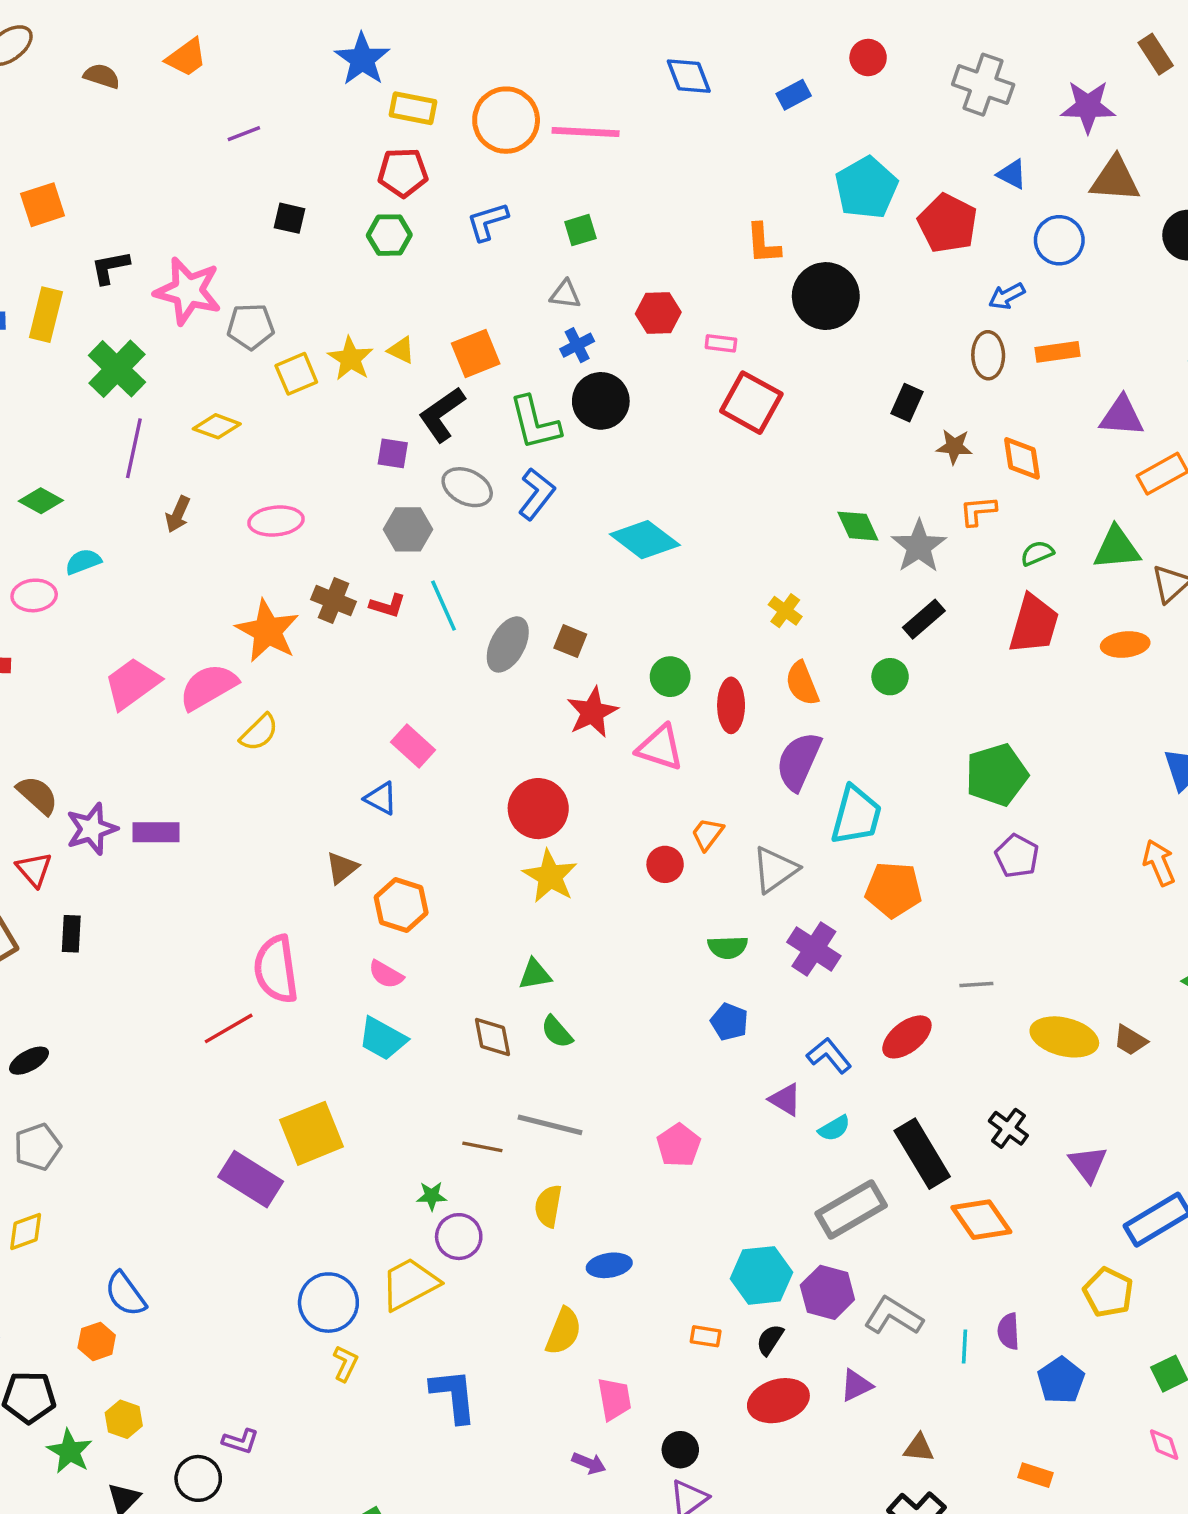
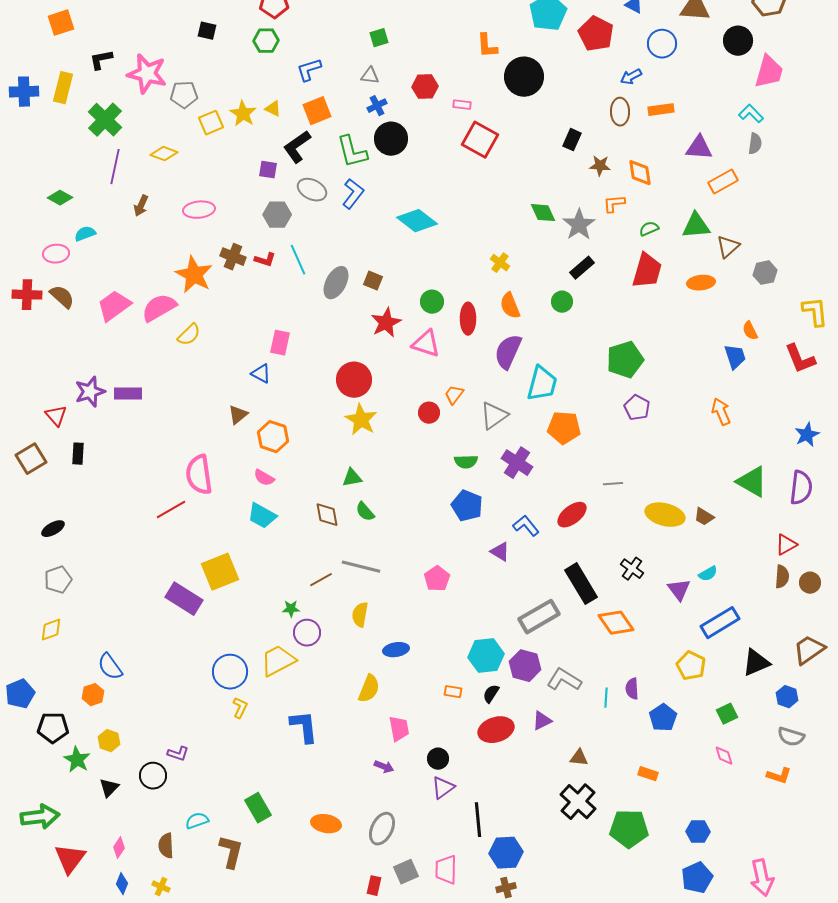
blue L-shape: (487, 222) -> (309, 70), moved
pink rectangle: (413, 746) -> (280, 343), turned 60
brown semicircle: (37, 795) -> (62, 297), moved
blue pentagon: (729, 1022) -> (467, 506), size x1.4
cyan semicircle: (834, 1128) -> (708, 574), moved
brown line: (482, 1147) -> (321, 580), turned -40

